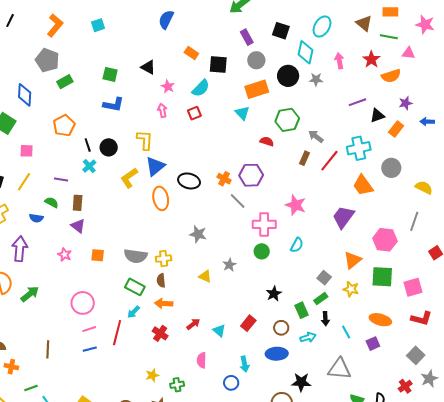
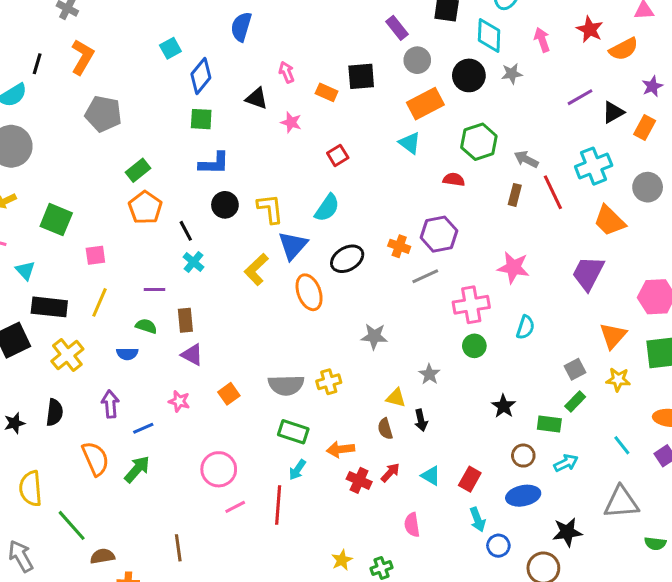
blue semicircle: (166, 20) -> (241, 27), moved
orange L-shape: (55, 25) -> (82, 57), moved
orange rectangle: (191, 53) -> (327, 92), moved
green rectangle: (65, 82) -> (138, 170), moved
cyan semicircle: (201, 88) -> (327, 208), moved
blue diamond: (25, 95) -> (201, 76), moved, turned 45
pink arrow: (162, 110) -> (287, 72), moved
black circle: (109, 147) -> (225, 205), moved
red line: (329, 161) -> (553, 192), turned -55
black ellipse: (189, 181) -> (347, 259), turned -35
gray line: (238, 201) -> (425, 276), turned -60
purple arrow: (20, 249) -> (110, 404), size x0.7
orange square: (98, 255) -> (229, 394), turned -32
gray square: (324, 278) -> (575, 369), turned 32
brown semicircle: (161, 280) -> (385, 429), moved
green rectangle: (302, 310) -> (549, 424), turned -49
black arrow: (325, 319) -> (421, 420), moved
red rectangle: (248, 323) -> (470, 479), moved
red cross: (160, 333) -> (359, 480), moved
blue line: (90, 349) -> (143, 428), moved
blue circle: (231, 383) -> (498, 546), moved

